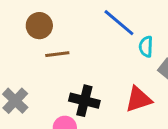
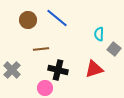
blue line: (119, 23) -> (57, 18), moved
brown line: (57, 54) -> (41, 49), moved

